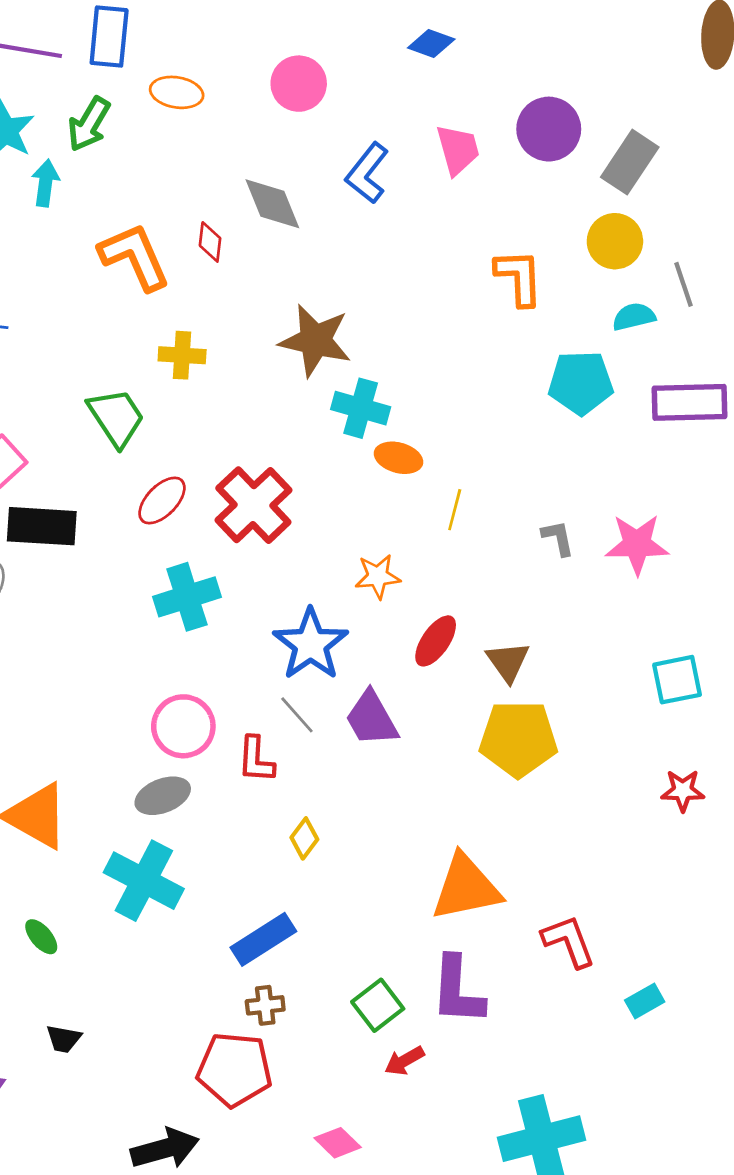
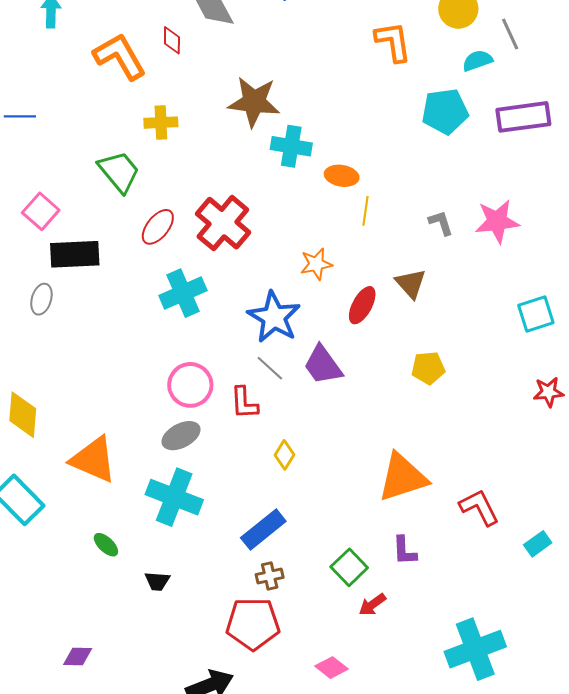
orange ellipse: (398, 458) -> (342, 176), moved
brown triangle: (508, 662) -> (411, 283), moved
yellow pentagon: (518, 739) -> (428, 368), size x0.6
purple L-shape: (457, 990) -> (404, 551), size x0.6
black trapezoid: (64, 1039) -> (157, 581), moved

